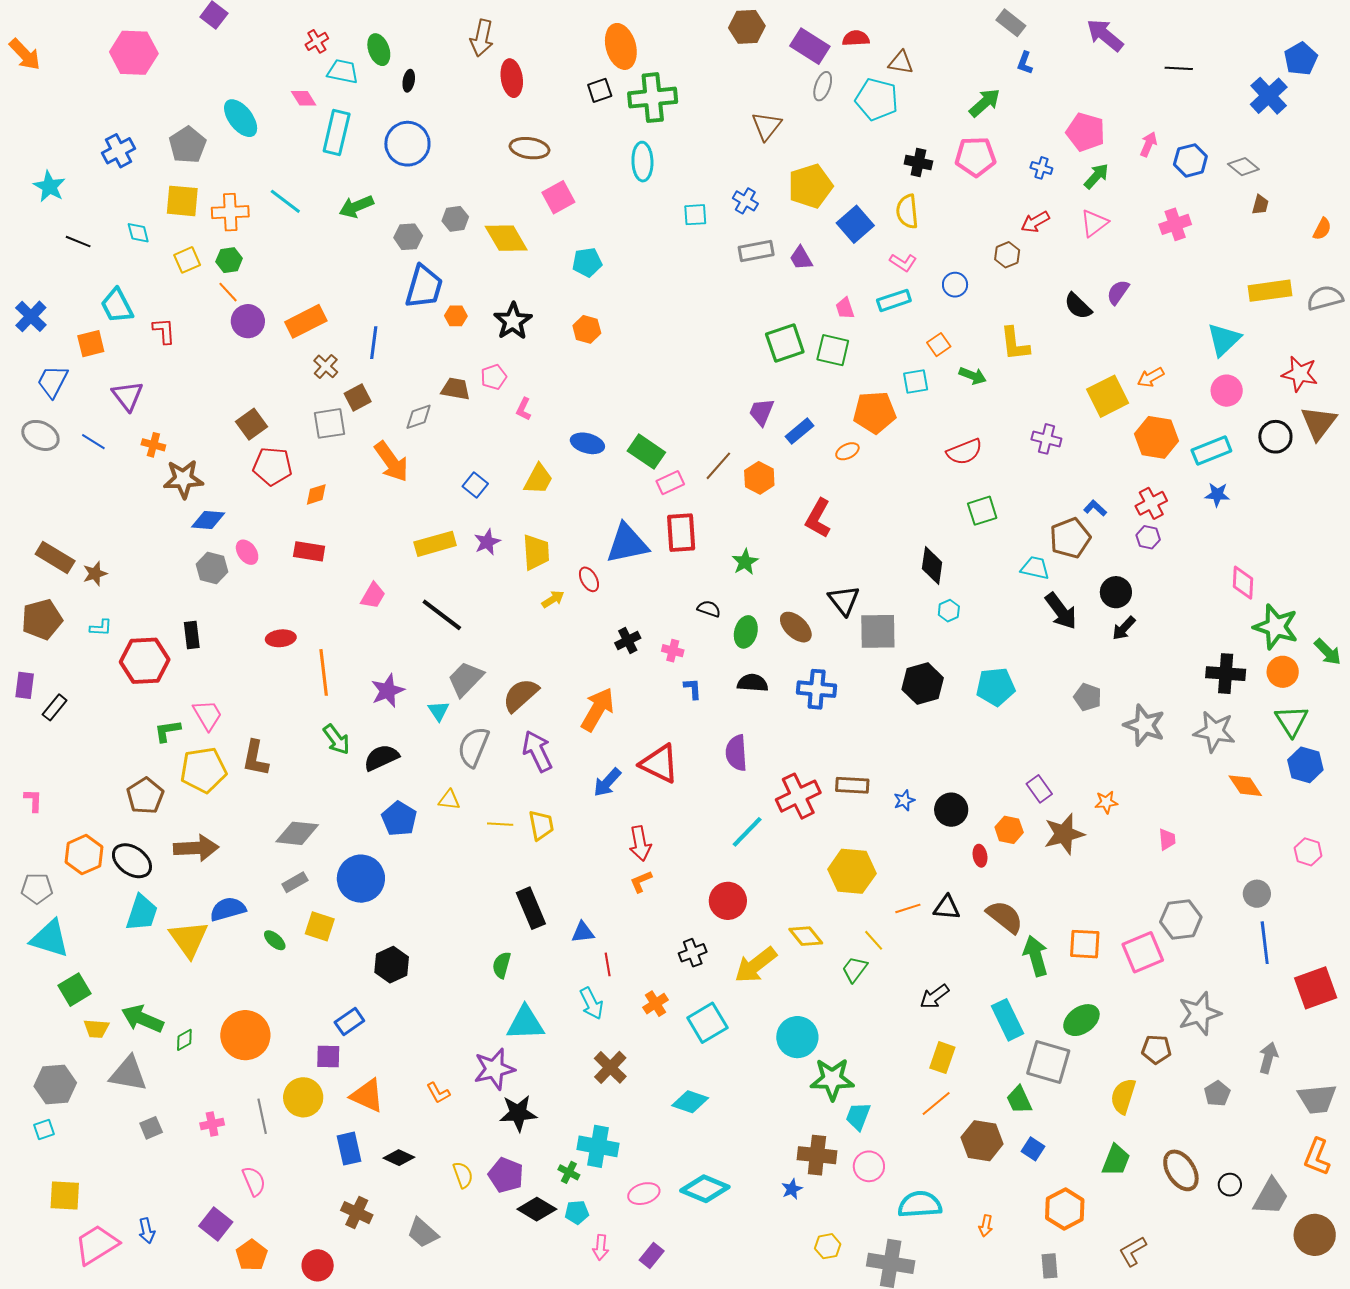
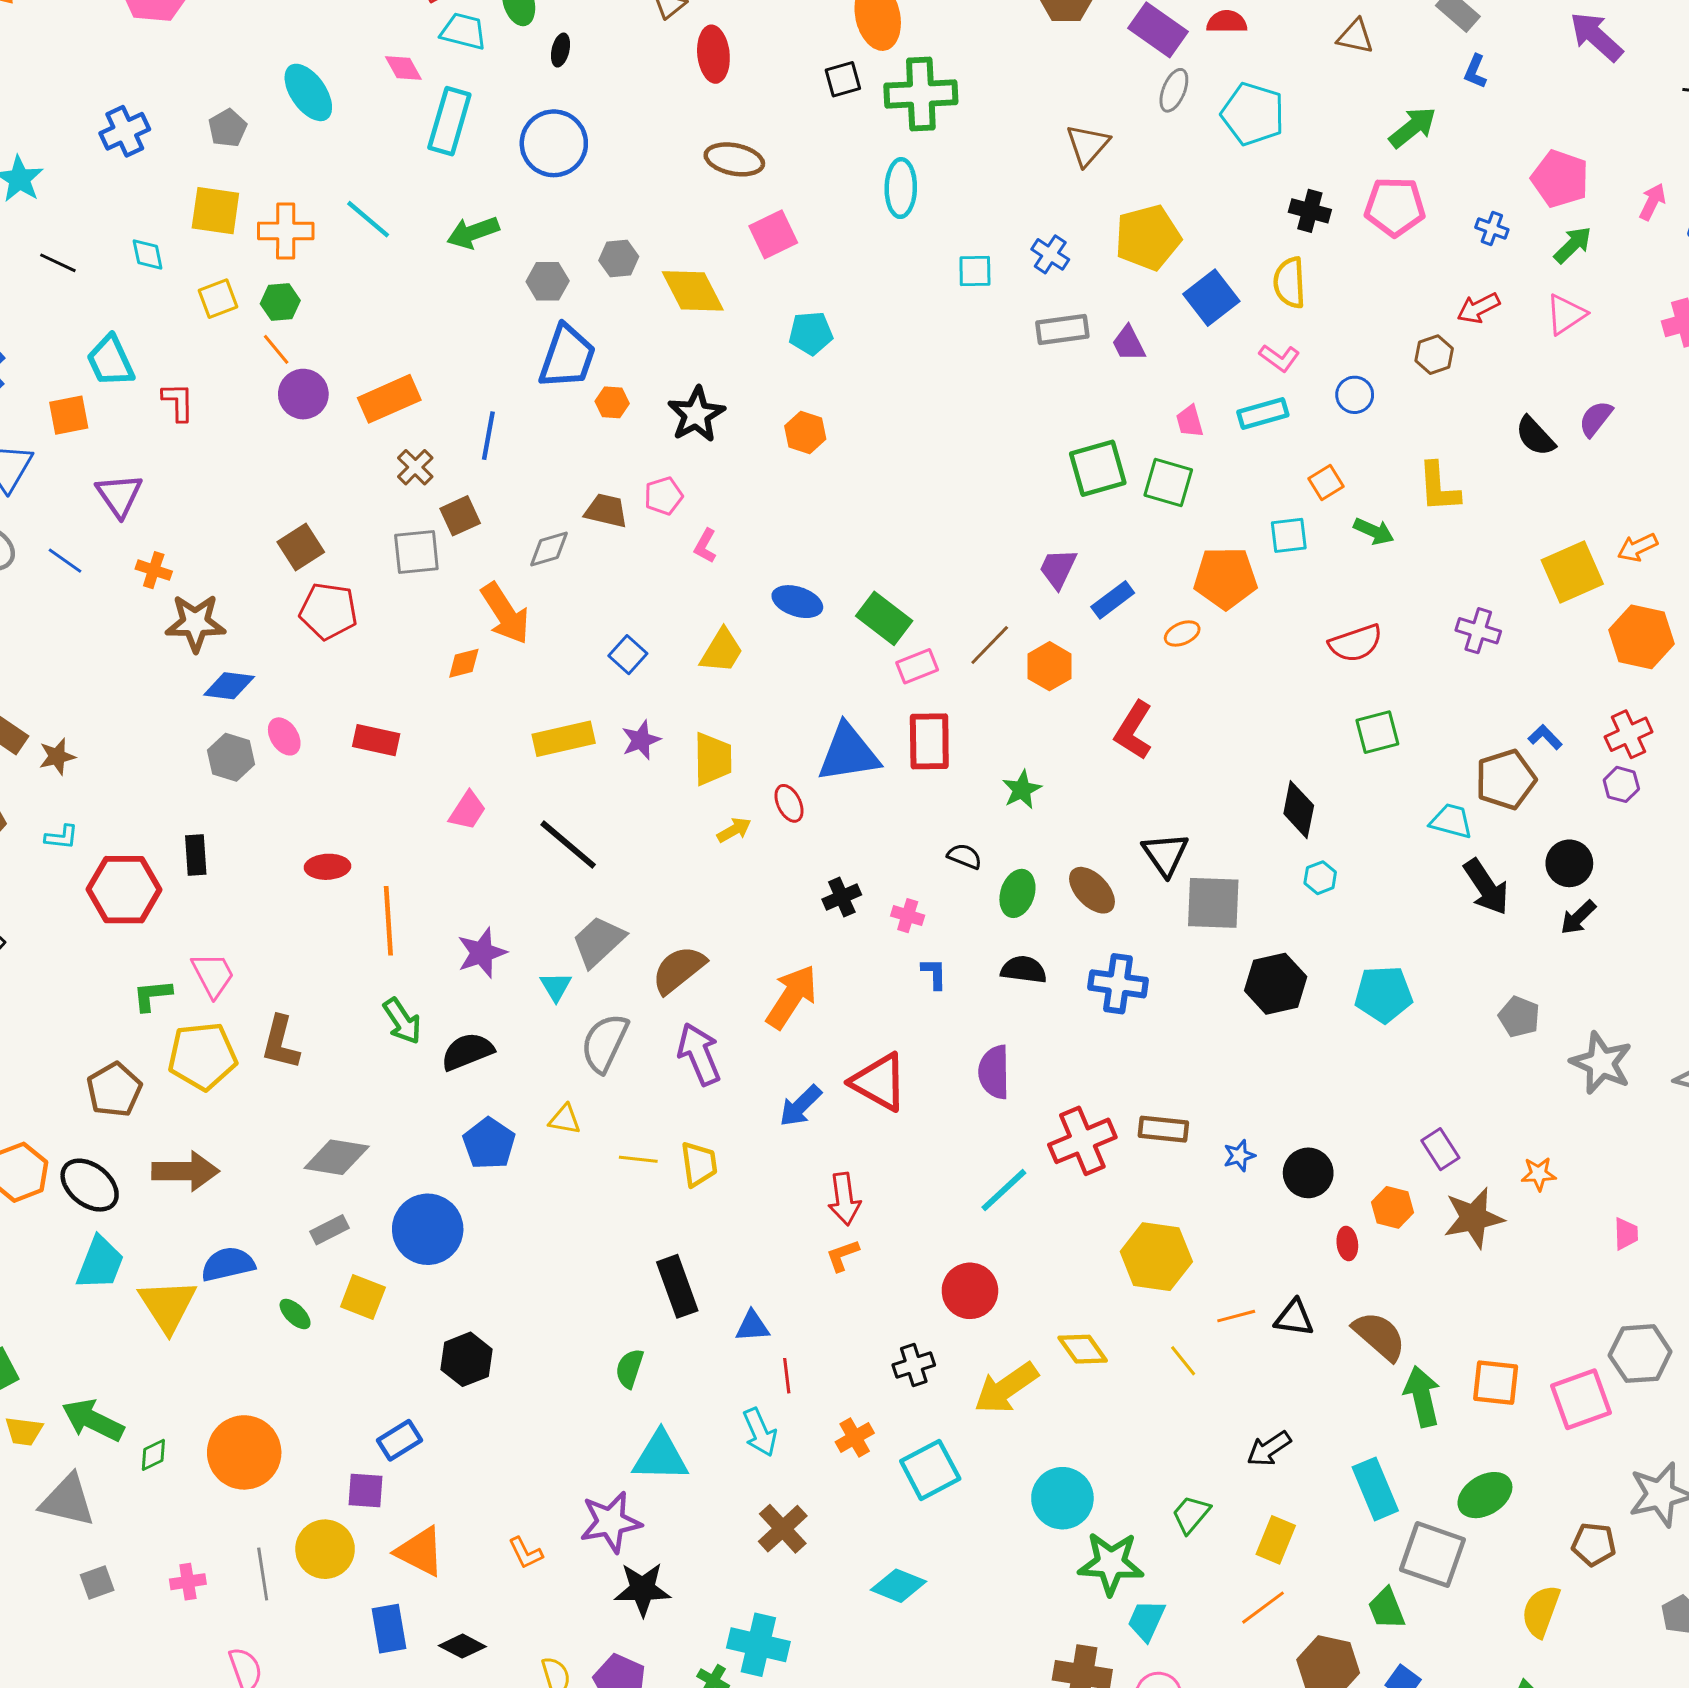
brown triangle: (901, 62) -> (1355, 36), moved
gray pentagon: (187, 145) -> (228, 128), size x0.7
orange diamond: (316, 494) -> (464, 663), moved
green trapezoid: (855, 969) -> (1191, 1514), moved

